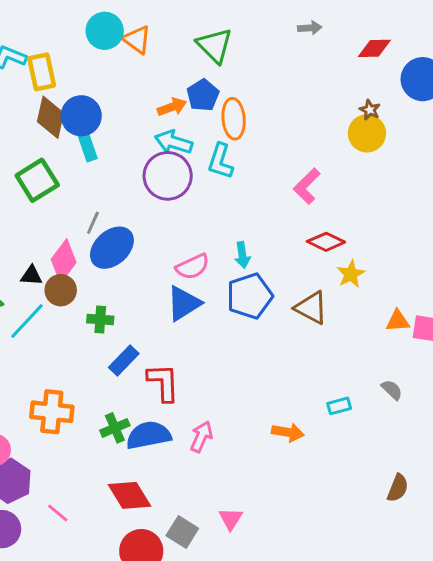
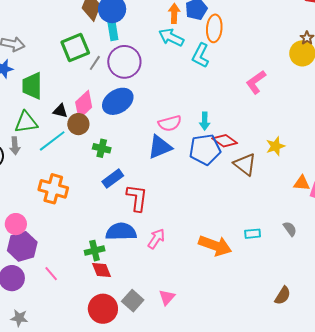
orange arrow: (172, 107) -> (174, 13), turned -78
purple circle: (168, 176) -> (124, 62), moved
gray line: (93, 223) -> (95, 63), moved
red diamond: (326, 242) -> (225, 141), moved
orange cross: (52, 412) -> (53, 189), moved
green cross: (115, 428) -> (95, 251), moved
orange arrow: (288, 432) -> (215, 246), size x1.5
red diamond: (130, 495) -> (101, 270), size x0.7

